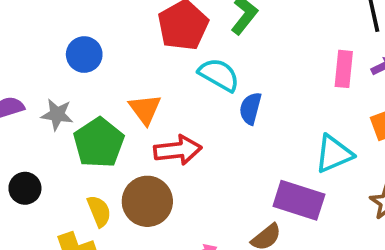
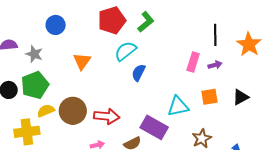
cyan semicircle: (219, 75) -> (125, 51), turned -80
green pentagon: (99, 143) -> (35, 85), moved
red arrow: (178, 150) -> (107, 116), moved
yellow semicircle: (99, 211) -> (46, 111), turned -102

